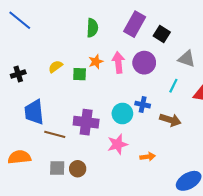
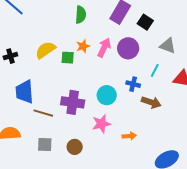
pink arrow: (118, 62) -> (104, 48), turned 30
yellow semicircle: (55, 67) -> (45, 50), size x1.5
blue cross: (143, 105) -> (133, 84), moved
brown circle: (78, 169) -> (75, 147), moved

